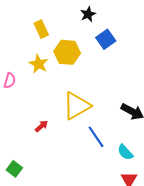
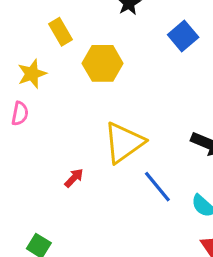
blue square: (106, 39) -> (183, 36), moved
yellow star: (39, 64) -> (32, 74), moved, turned 30

